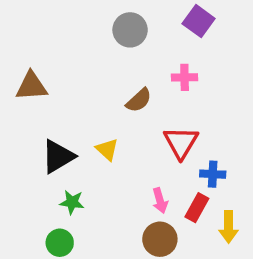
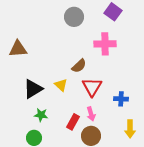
pink cross: (185, 77) -> (105, 44), size x1.5
brown semicircle: (139, 100) -> (79, 66), moved
red triangle: (181, 142) -> (92, 87), moved
red rectangle: (197, 208) -> (73, 122), moved

